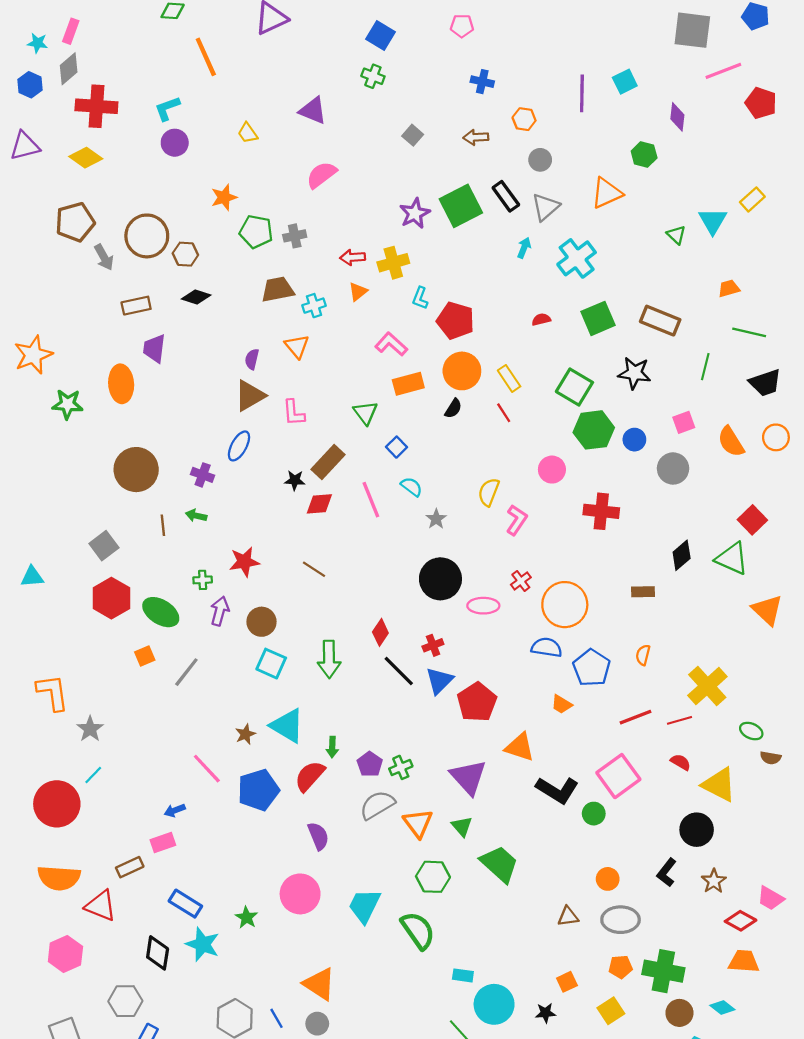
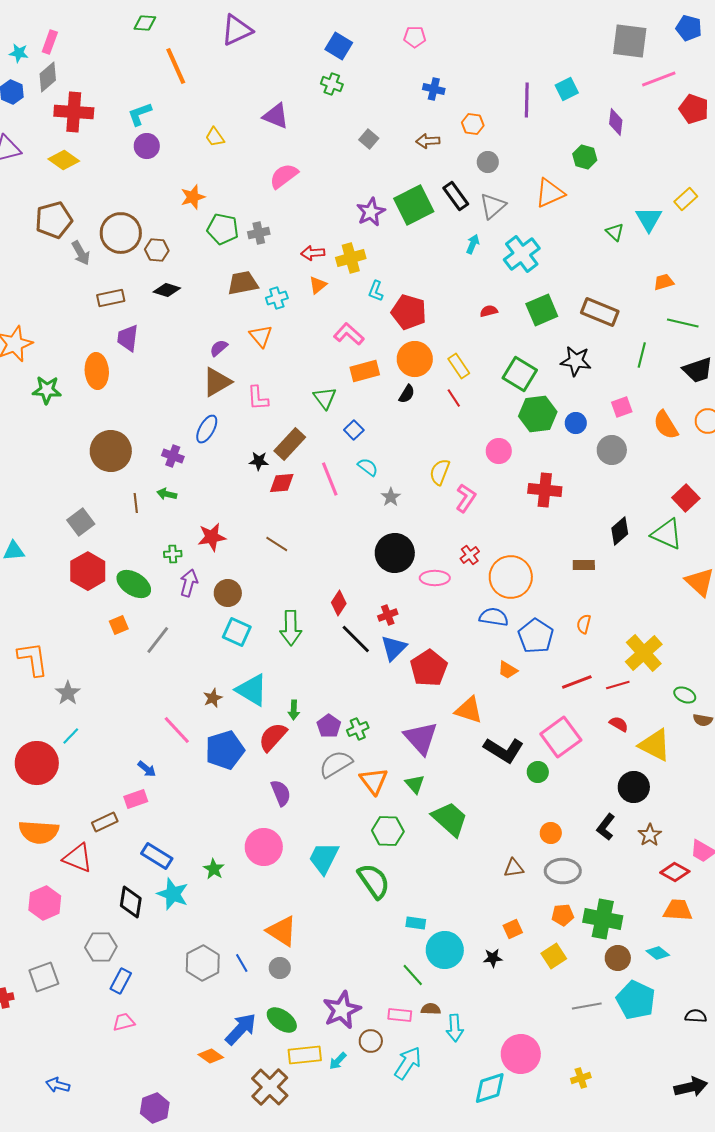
purple semicircle: (252, 359) -> (219, 348), turned 36
blue arrow: (175, 810) -> (147, 769), turned -120

